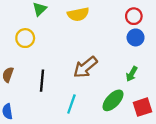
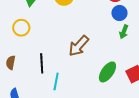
green arrow: (132, 74) -> (124, 32), moved
cyan line: (71, 104) -> (56, 81), moved

